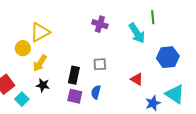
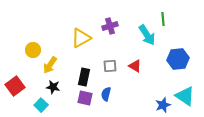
purple cross: (100, 24) -> (110, 26), turned -35
yellow triangle: (40, 32) -> (81, 38), moved
red triangle: (137, 79) -> (135, 66), moved
cyan square: (22, 99) -> (41, 105), moved

